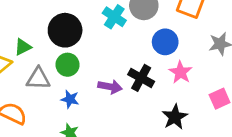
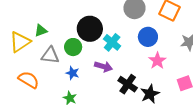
cyan cross: (114, 17) -> (112, 42), moved
black circle: (65, 30) -> (90, 29), moved
black cross: (141, 78) -> (128, 84), moved

